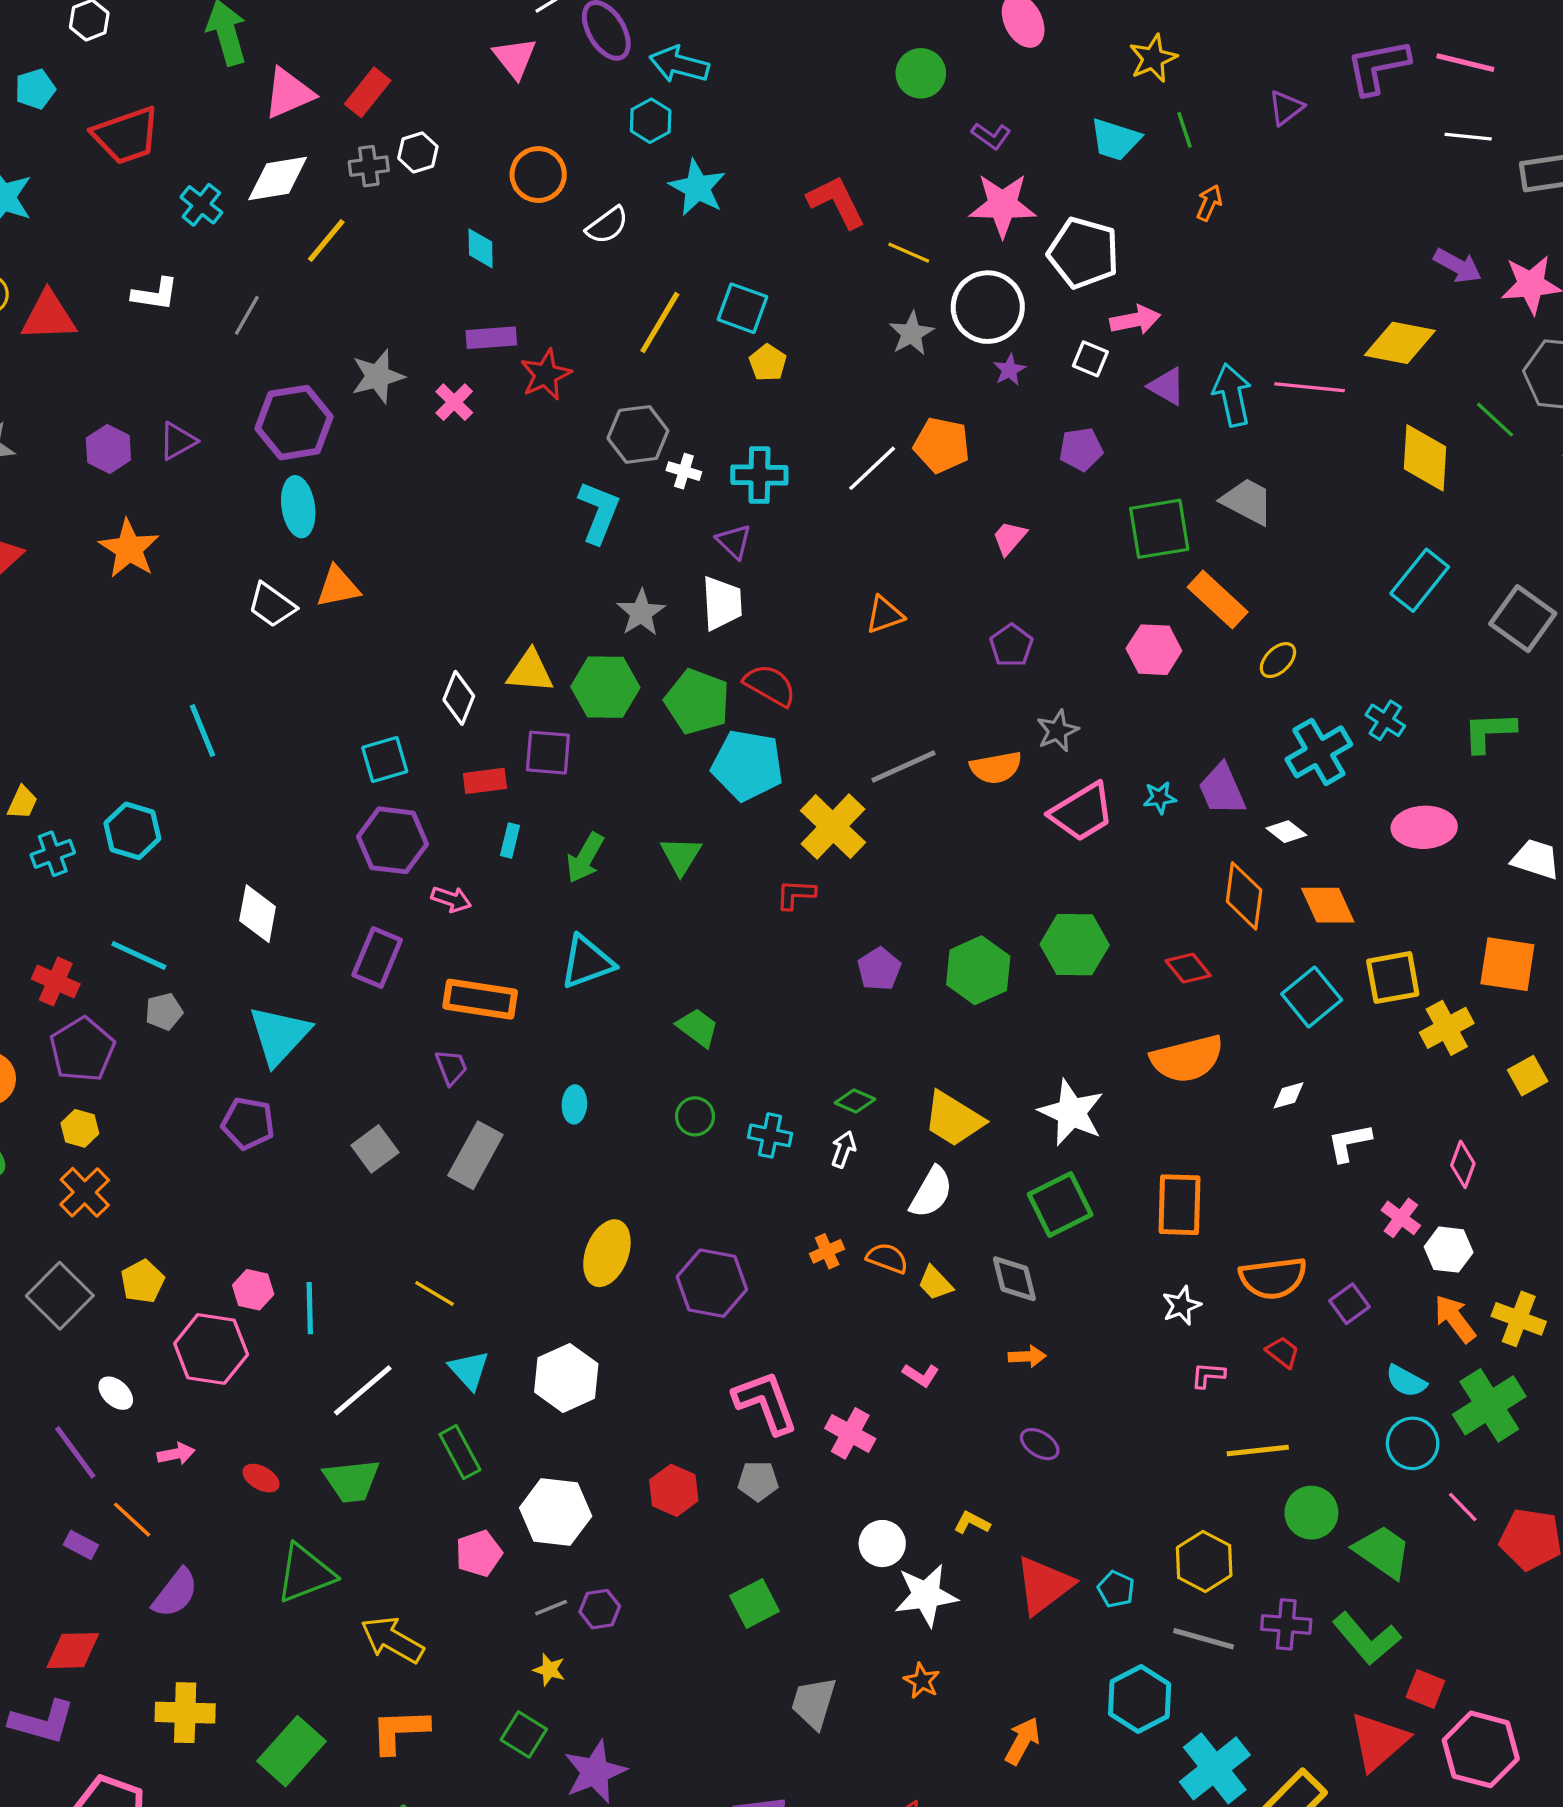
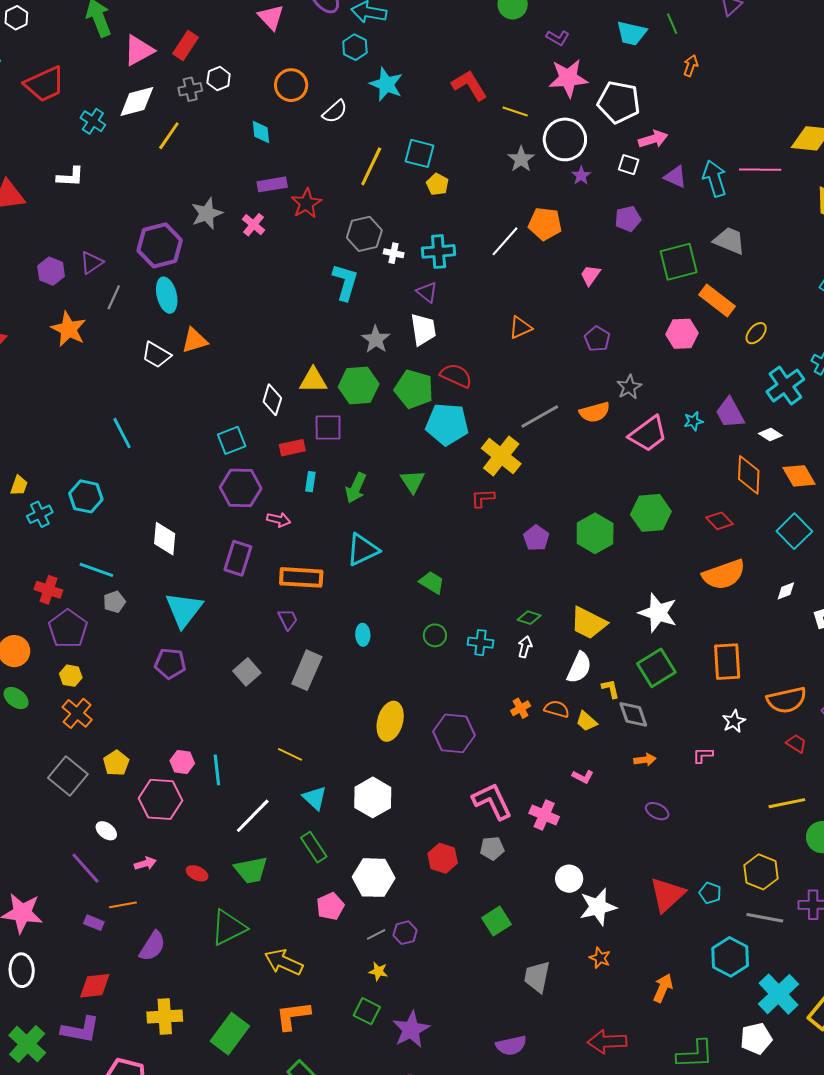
gray line: (247, 315) -> (114, 297), moved
pink L-shape: (1208, 1375) -> (703, 755), moved
orange line: (132, 1520) -> (123, 905), turned -48
yellow L-shape: (972, 1523) -> (611, 689), moved, turned 55

